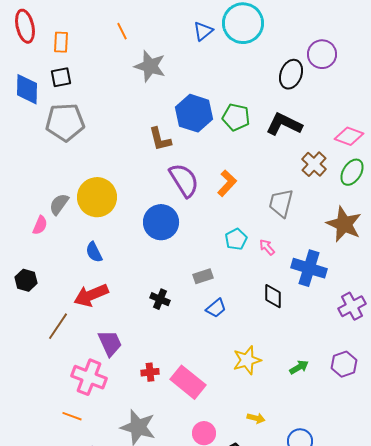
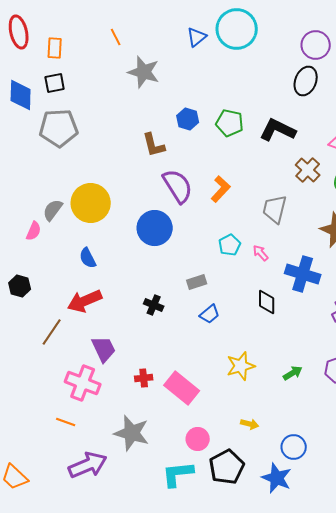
purple circle: (322, 54) -> (316, 45), moved
black ellipse: (291, 74) -> (306, 81), moved
blue hexagon: (194, 113) -> (188, 119), size x0.6

